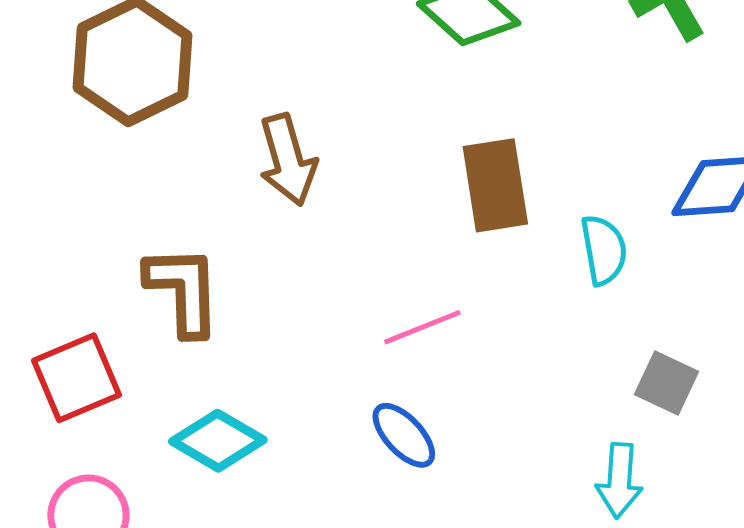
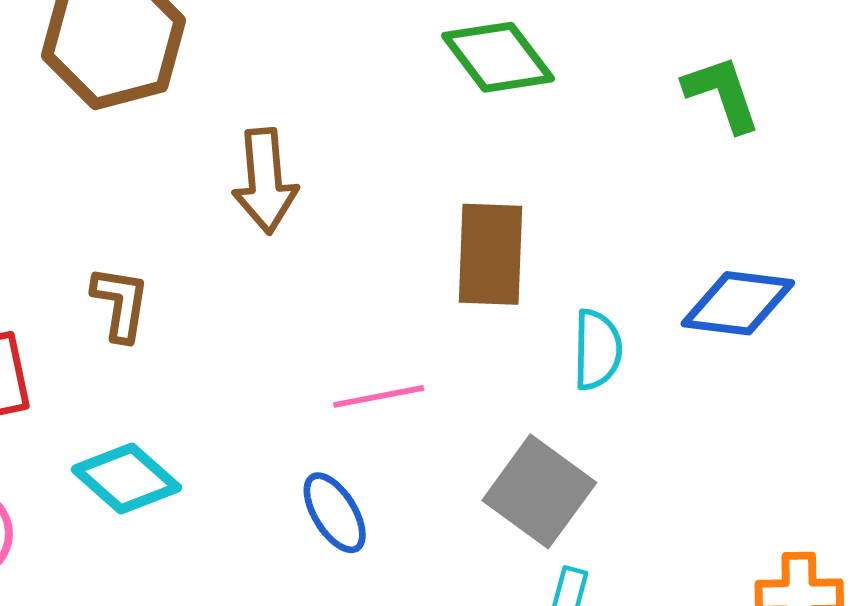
brown L-shape: (183, 290) -> (120, 304), size x0.7
gray square: (667, 383) -> (539, 491), moved, size x1.5

